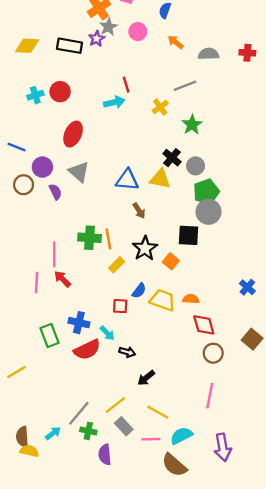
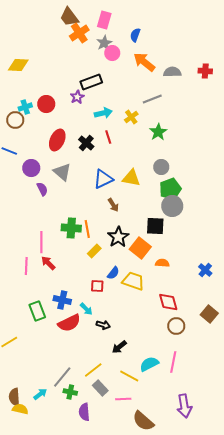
gray star: (108, 27) -> (104, 43), moved
purple star: (97, 39) -> (77, 97), moved
orange arrow: (176, 42) -> (144, 62), size x1.6
black rectangle: (70, 46) -> (91, 82), moved, turned -30
red line: (126, 85) -> (108, 137), moved
cyan arrow: (114, 102) -> (103, 113), moved
black cross: (172, 158) -> (86, 143), moved
blue triangle: (127, 180) -> (103, 179), turned -30
brown circle: (24, 185) -> (15, 120), moved
orange square: (171, 261) -> (140, 248), size x1.5
orange semicircle: (191, 299) -> (162, 263), moved
cyan semicircle: (181, 436) -> (149, 364), moved

